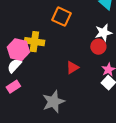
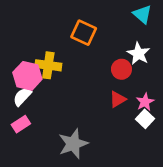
white star: (103, 33) -> (138, 54), turned -30
red circle: (98, 47) -> (121, 69), moved
red triangle: (72, 68) -> (118, 99), moved

